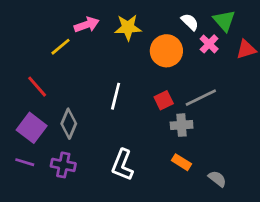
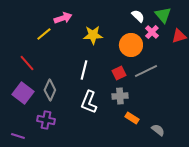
yellow star: (128, 27) -> (93, 35), moved
orange circle: (166, 51) -> (131, 45), moved
gray cross: (182, 125) -> (120, 96), moved
purple line: (25, 162) -> (18, 136), moved
white L-shape: (122, 165) -> (89, 102), moved

